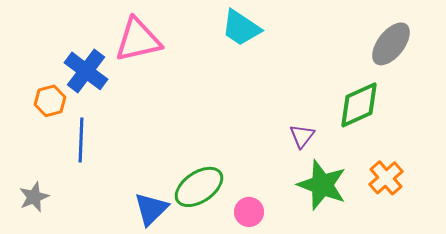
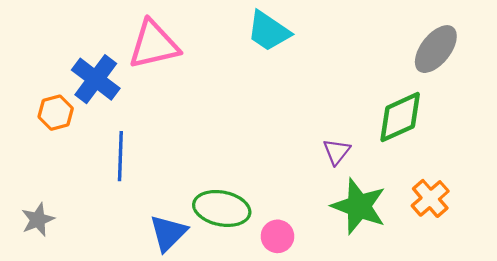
blue line: (81, 140) -> (120, 156), moved
green ellipse: (199, 187) -> (222, 208), turned 45

